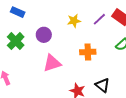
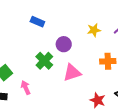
green cross: (16, 41) -> (44, 61), moved

